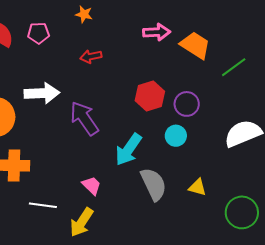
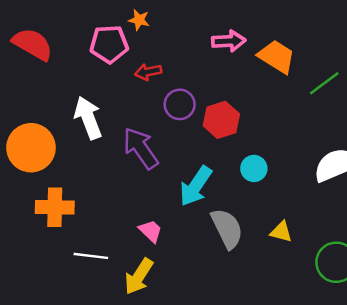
pink pentagon: (38, 33) -> (109, 44), moved, size x1.4
white arrow: (42, 93) -> (88, 118), turned -108
purple circle: (187, 104) -> (180, 104), moved

